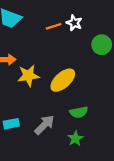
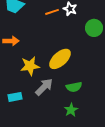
yellow star: (28, 76) -> (30, 66), moved
gray arrow: (44, 125) -> (44, 87), moved

